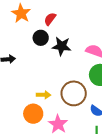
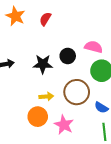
black circle: (41, 38) -> (68, 56), moved
black star: (62, 46) -> (43, 64), moved

